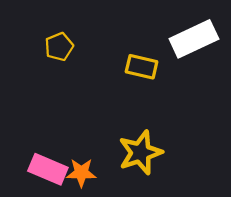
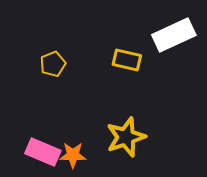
yellow pentagon: (59, 47) -> (53, 64), moved

